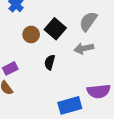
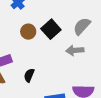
black semicircle: (50, 62) -> (29, 75), moved

